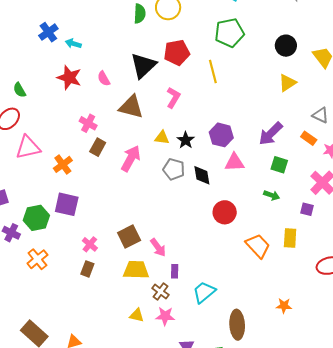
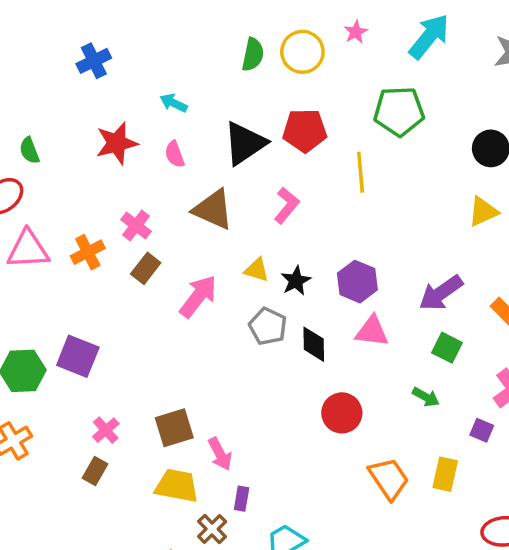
cyan arrow: (73, 44) -> (174, 103), moved
red star: (69, 78) -> (117, 143), turned 30
orange cross: (63, 164) -> (88, 252), moved

